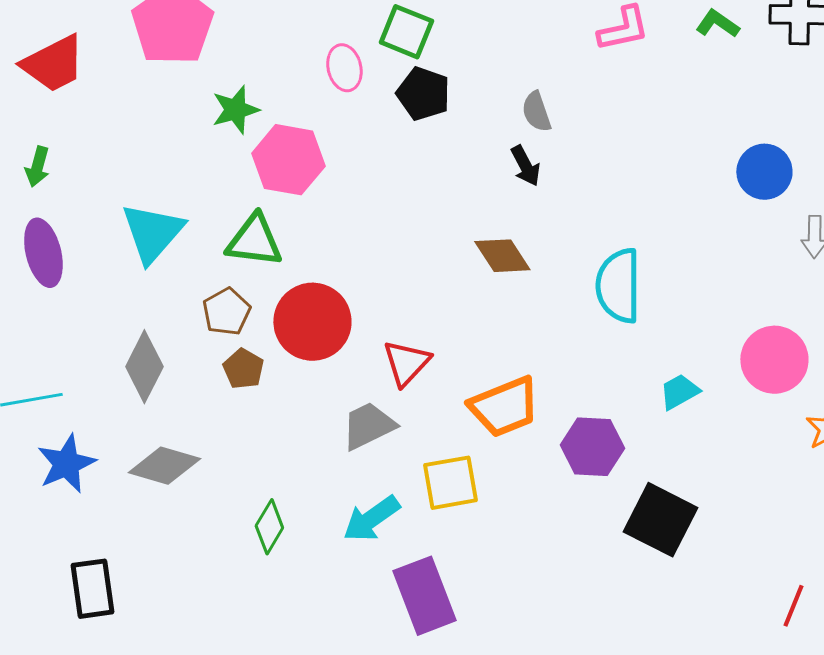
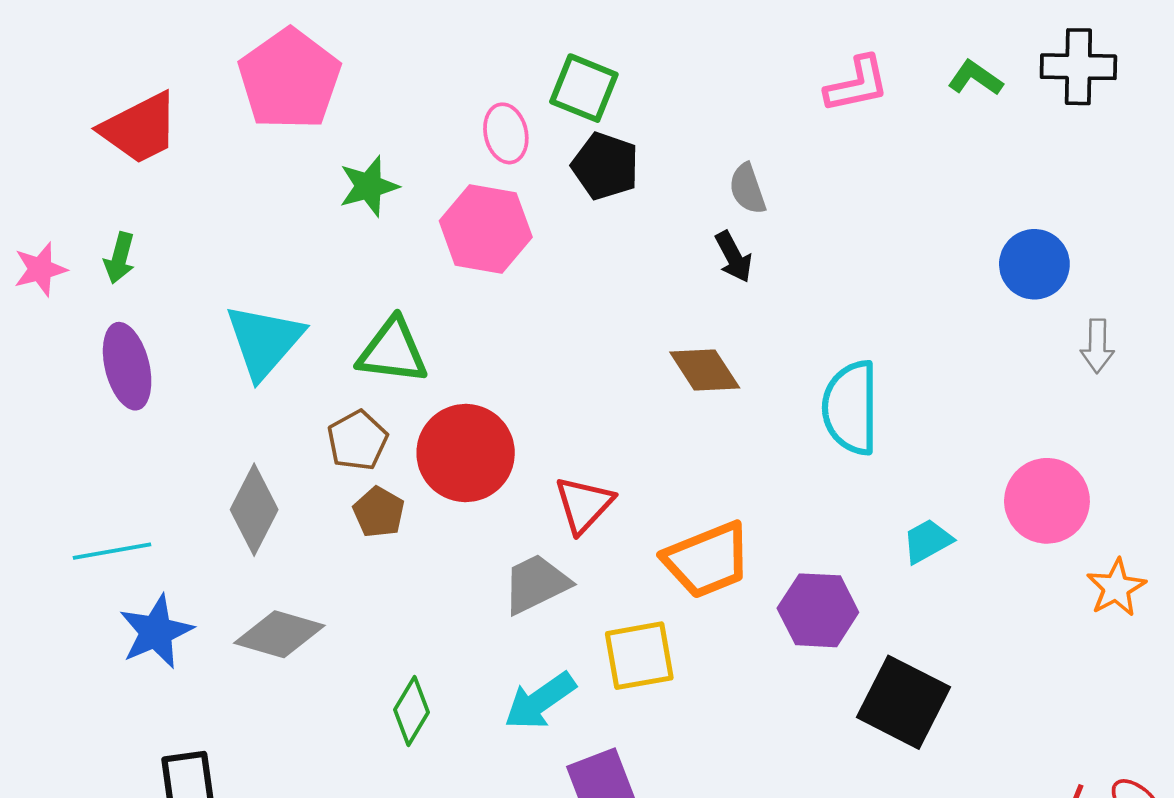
pink hexagon: (288, 160) -> (486, 229), moved

